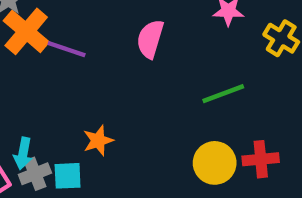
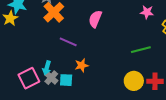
pink semicircle: (150, 39) -> (95, 19), moved
purple line: (67, 49) -> (68, 42), moved
gray cross: (35, 174) -> (51, 78), turned -32

